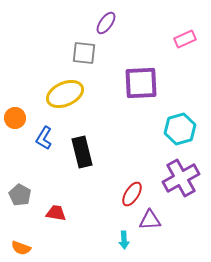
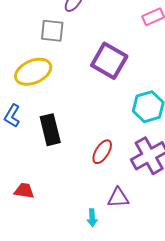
purple square: (141, 83) -> (109, 61), turned 33
red ellipse: (132, 194) -> (102, 152), moved

